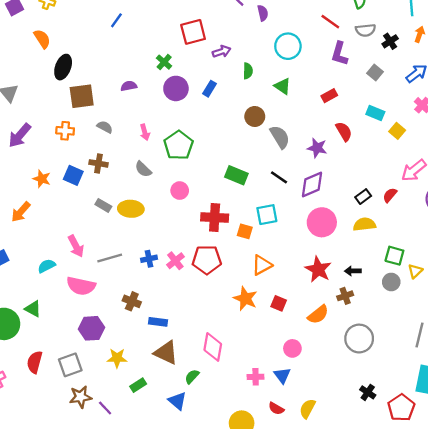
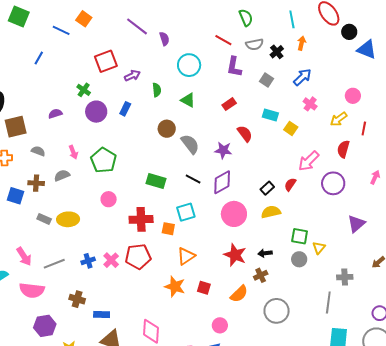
gray semicircle: (143, 169) -> (62, 175), moved, turned 119

